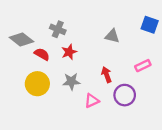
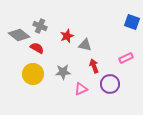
gray cross: (58, 29) -> (40, 26), moved
gray triangle: (112, 36) -> (85, 45), moved
red star: (69, 52) -> (67, 36), moved

